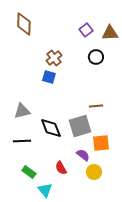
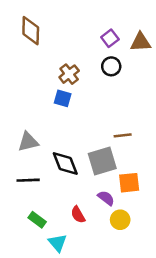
black circle: (96, 57) -> (111, 66), moved

